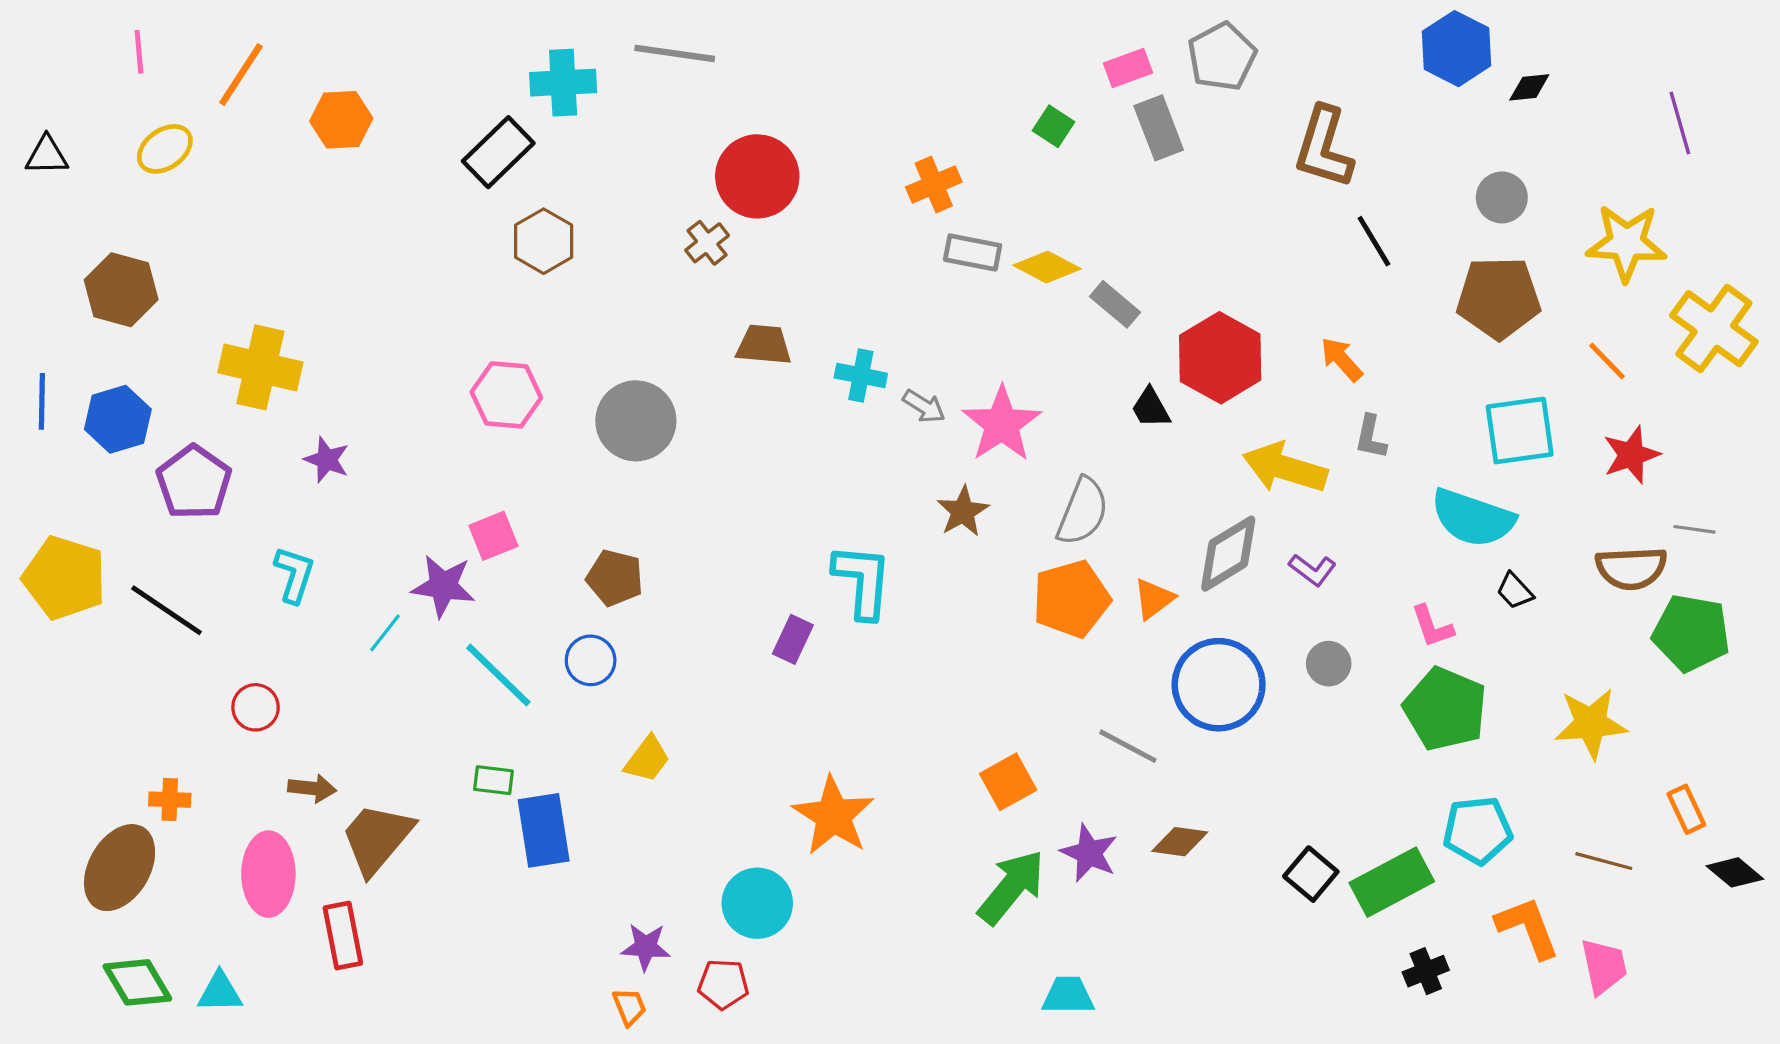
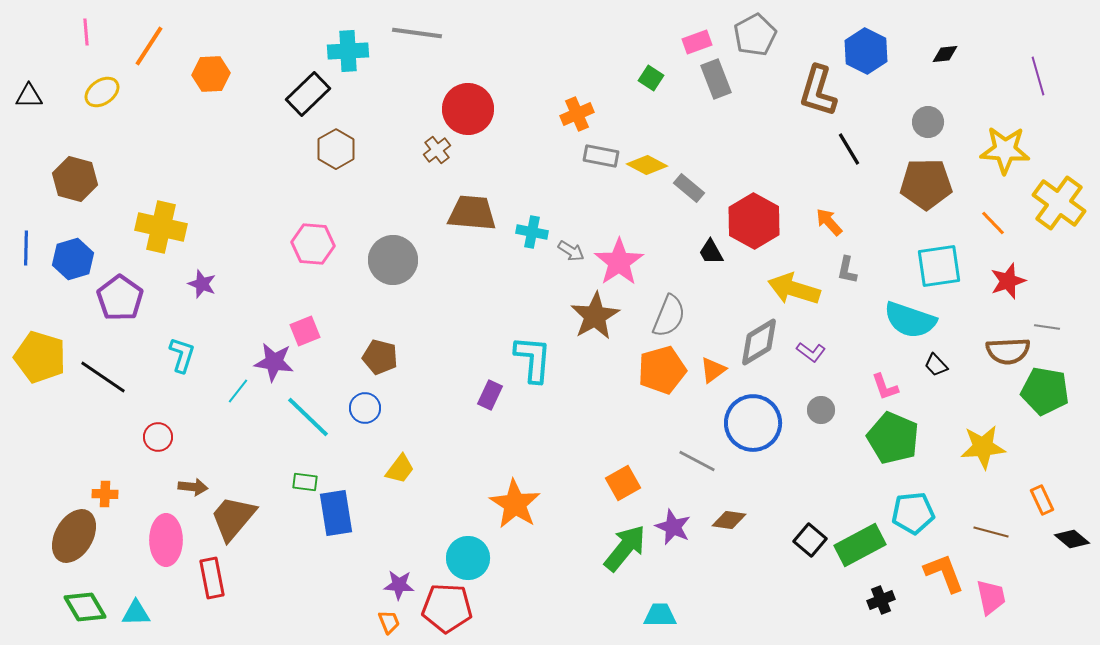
blue hexagon: (1457, 49) -> (866, 51), moved
brown trapezoid: (764, 345) -> (472, 213), size x1.4
brown star: (963, 511) -> (595, 316), size x1.5
red pentagon: (723, 984) -> (447, 608), size x1.6

